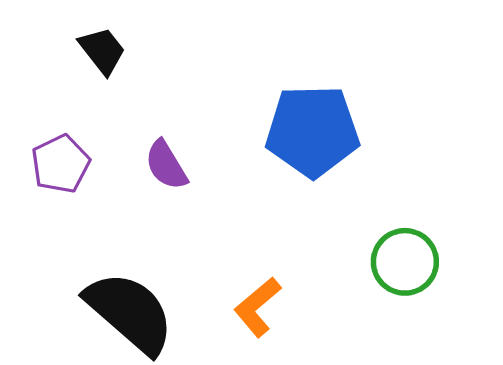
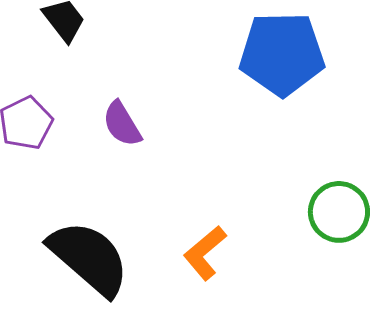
blue pentagon: (312, 131) -> (282, 54), moved

